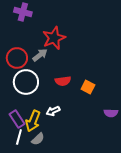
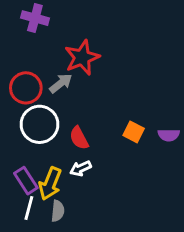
red semicircle: (63, 81) -> (79, 138), moved, turned 70
purple semicircle: (111, 113) -> (169, 135), moved
gray semicircle: (38, 139) -> (58, 211), turned -40

